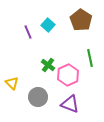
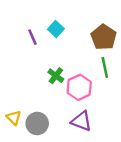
brown pentagon: (81, 20) -> (104, 37), moved
yellow triangle: (12, 83) -> (14, 118), moved
gray circle: (38, 97) -> (37, 123), moved

